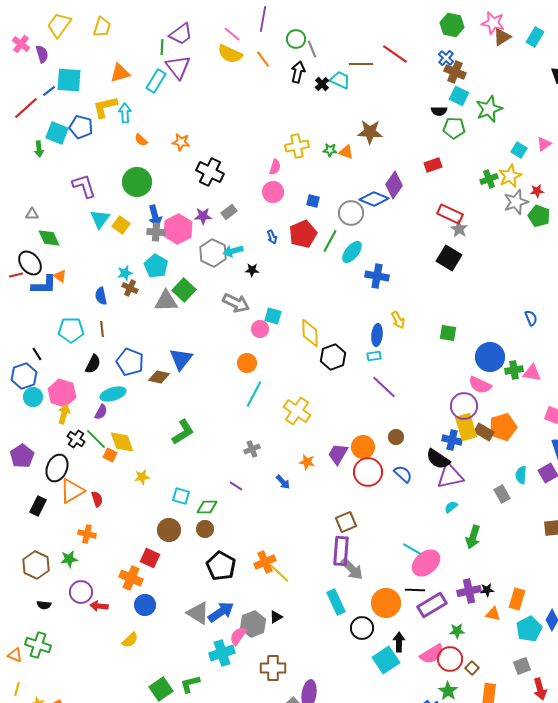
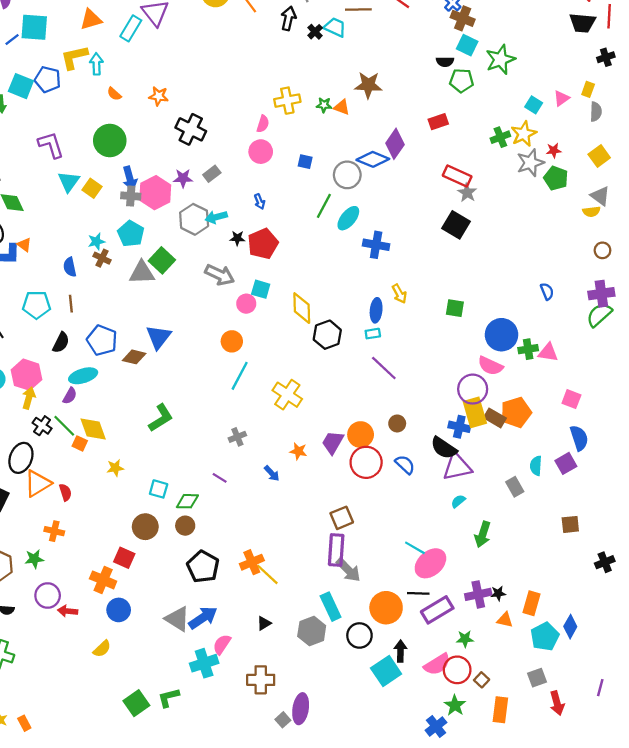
red pentagon: (303, 234) -> (263, 244), moved
gray hexagon: (253, 624) -> (312, 631), moved

